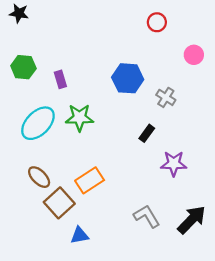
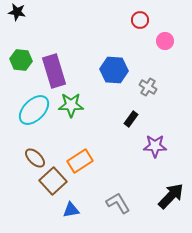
pink circle: (194, 55) -> (165, 41), moved
purple rectangle: (60, 79) -> (54, 71), size x2.0
gray L-shape: (147, 216) -> (118, 203), moved

